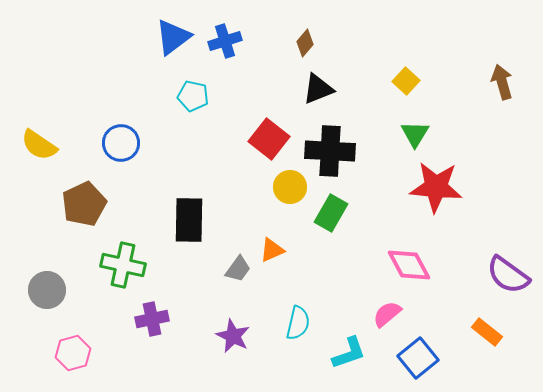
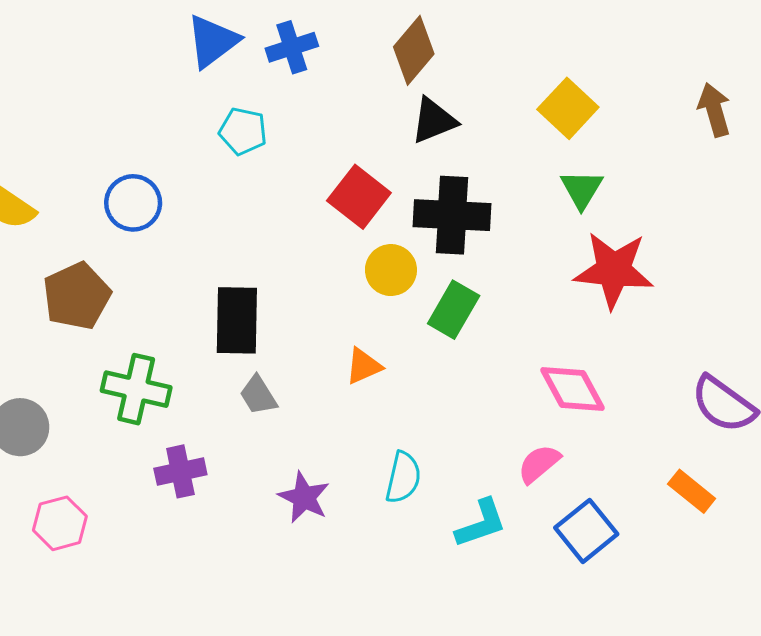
brown diamond: (305, 43) -> (414, 50), size x1.6
yellow square: (406, 81) -> (568, 108), size x1.4
gray trapezoid: (238, 269) -> (258, 395), moved, turned 112

